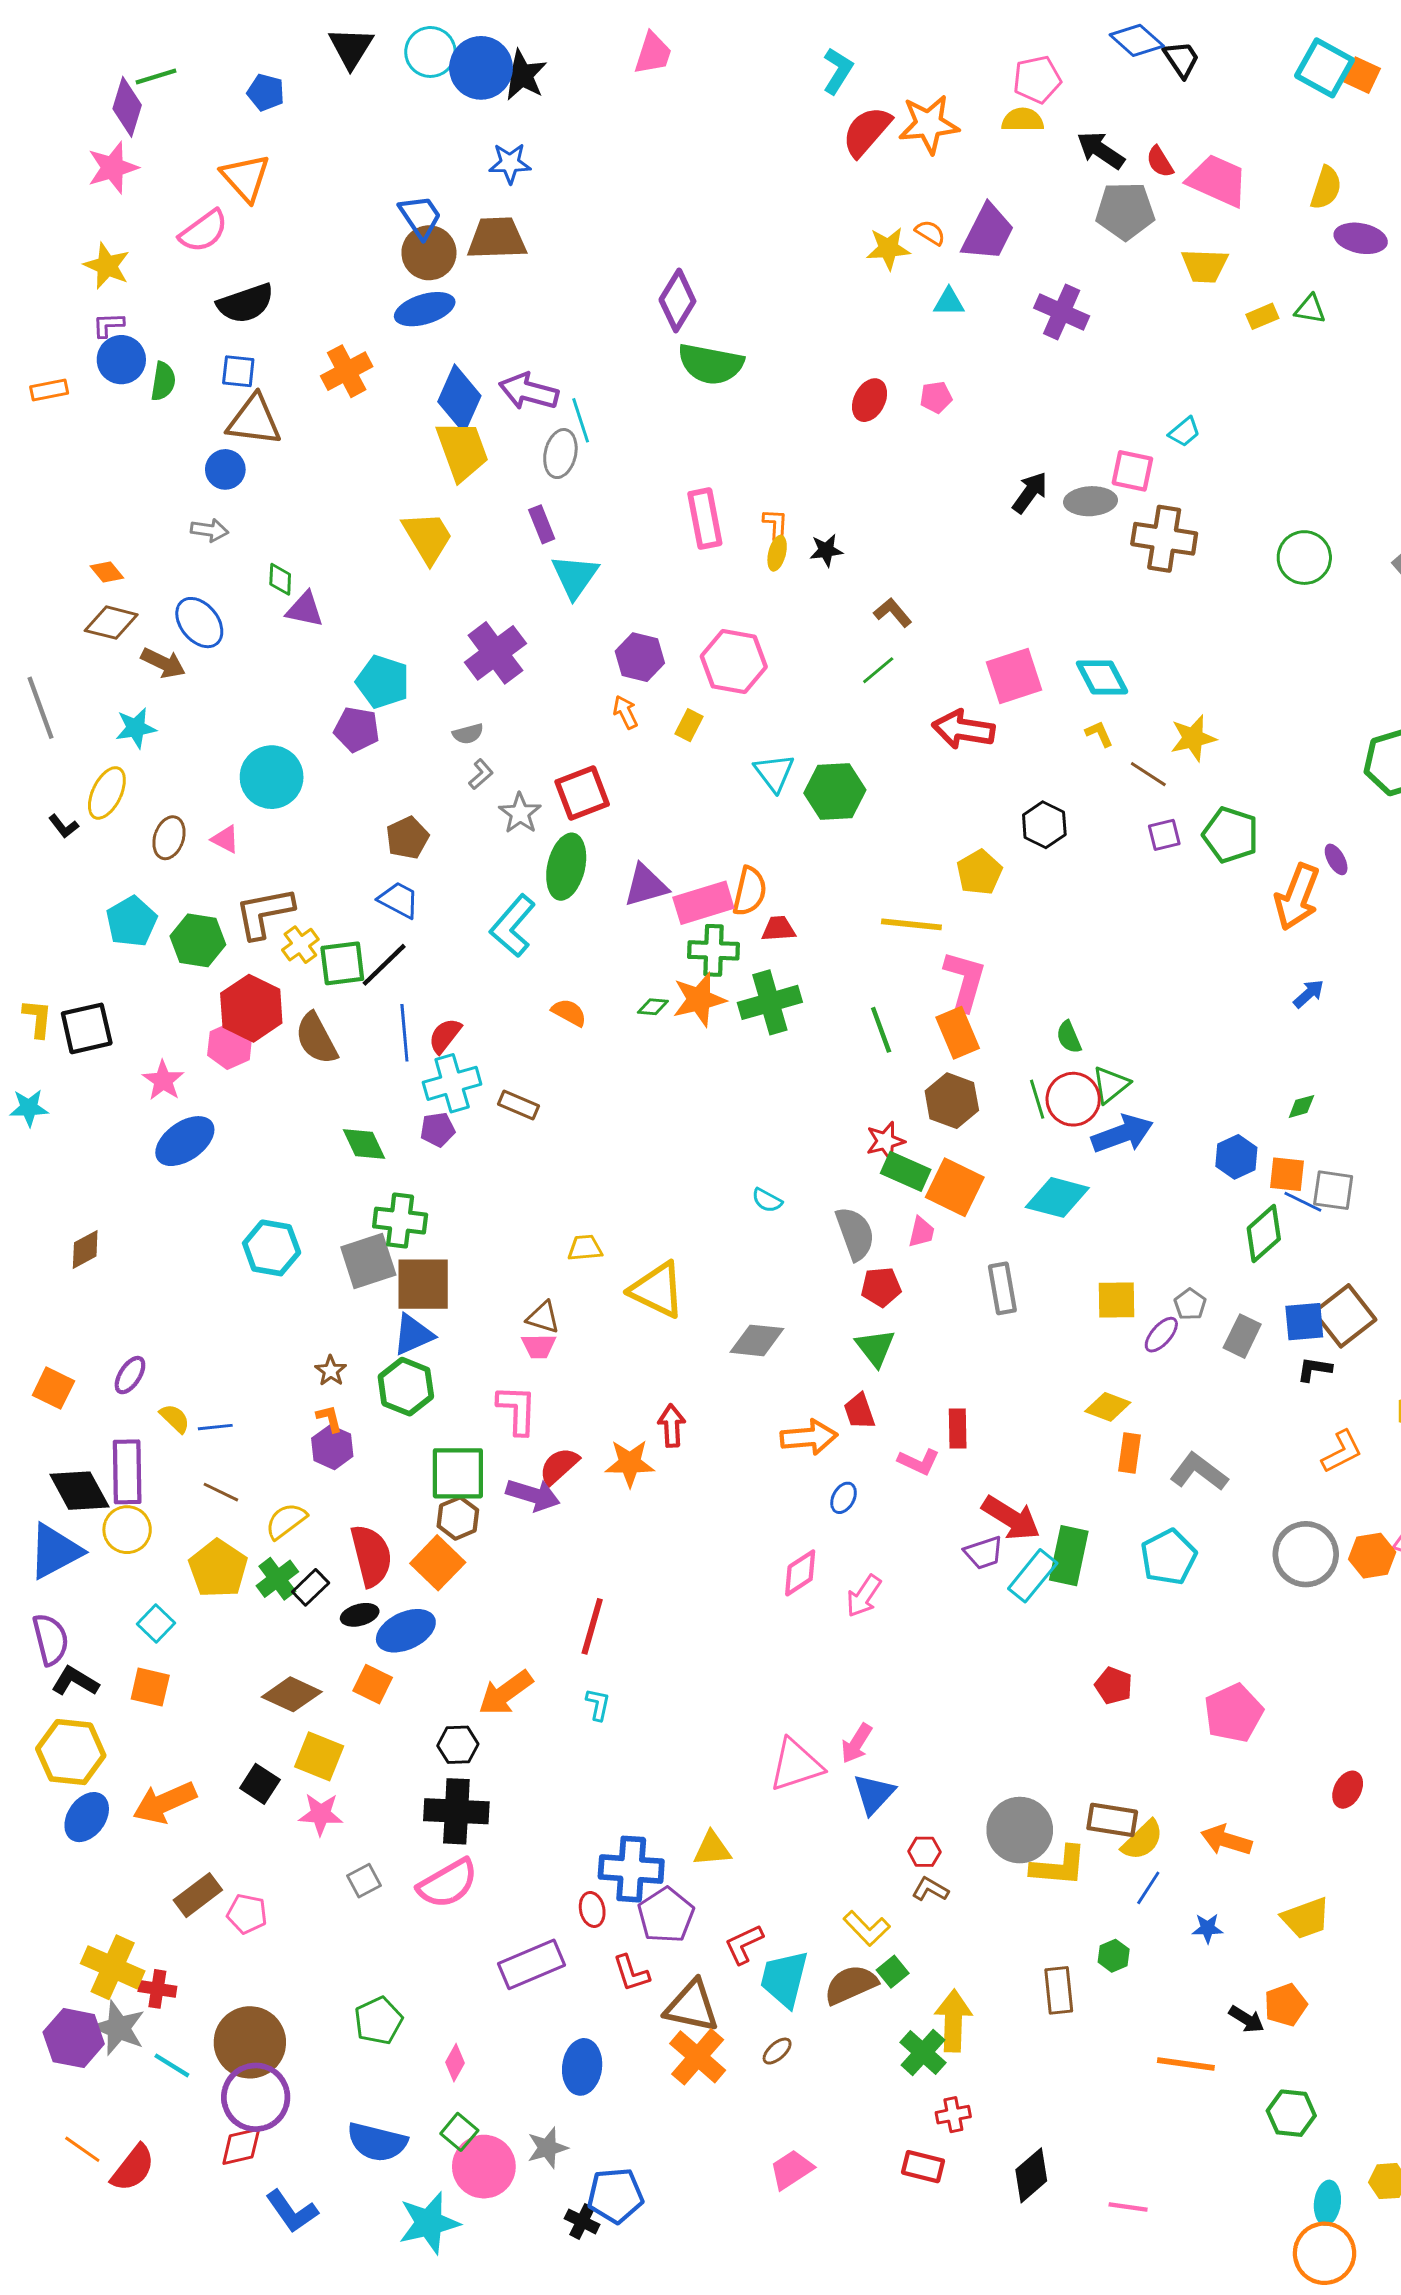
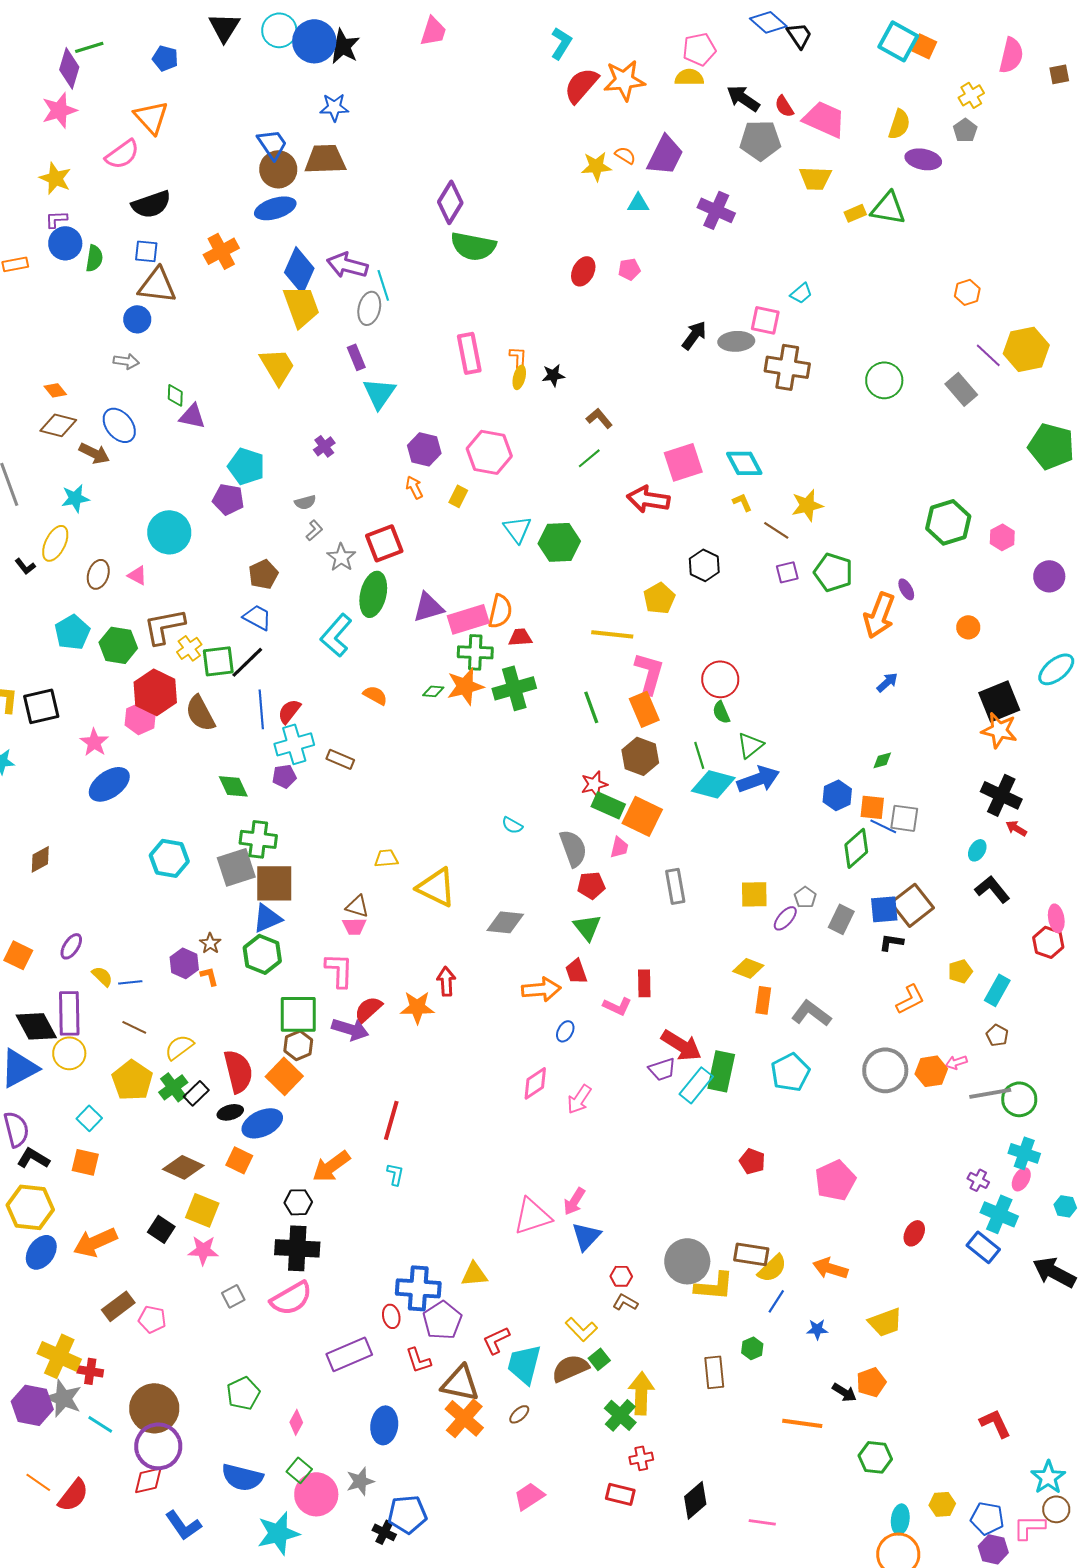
green triangle: (1310, 309) -> (888, 208), size x1.6
purple cross: (495, 653) -> (324, 446), size x0.5
red circle: (1073, 1099) -> (720, 679), moved
cyan diamond: (1057, 1197) -> (713, 784), moved
purple hexagon: (332, 1447) -> (184, 963), moved

